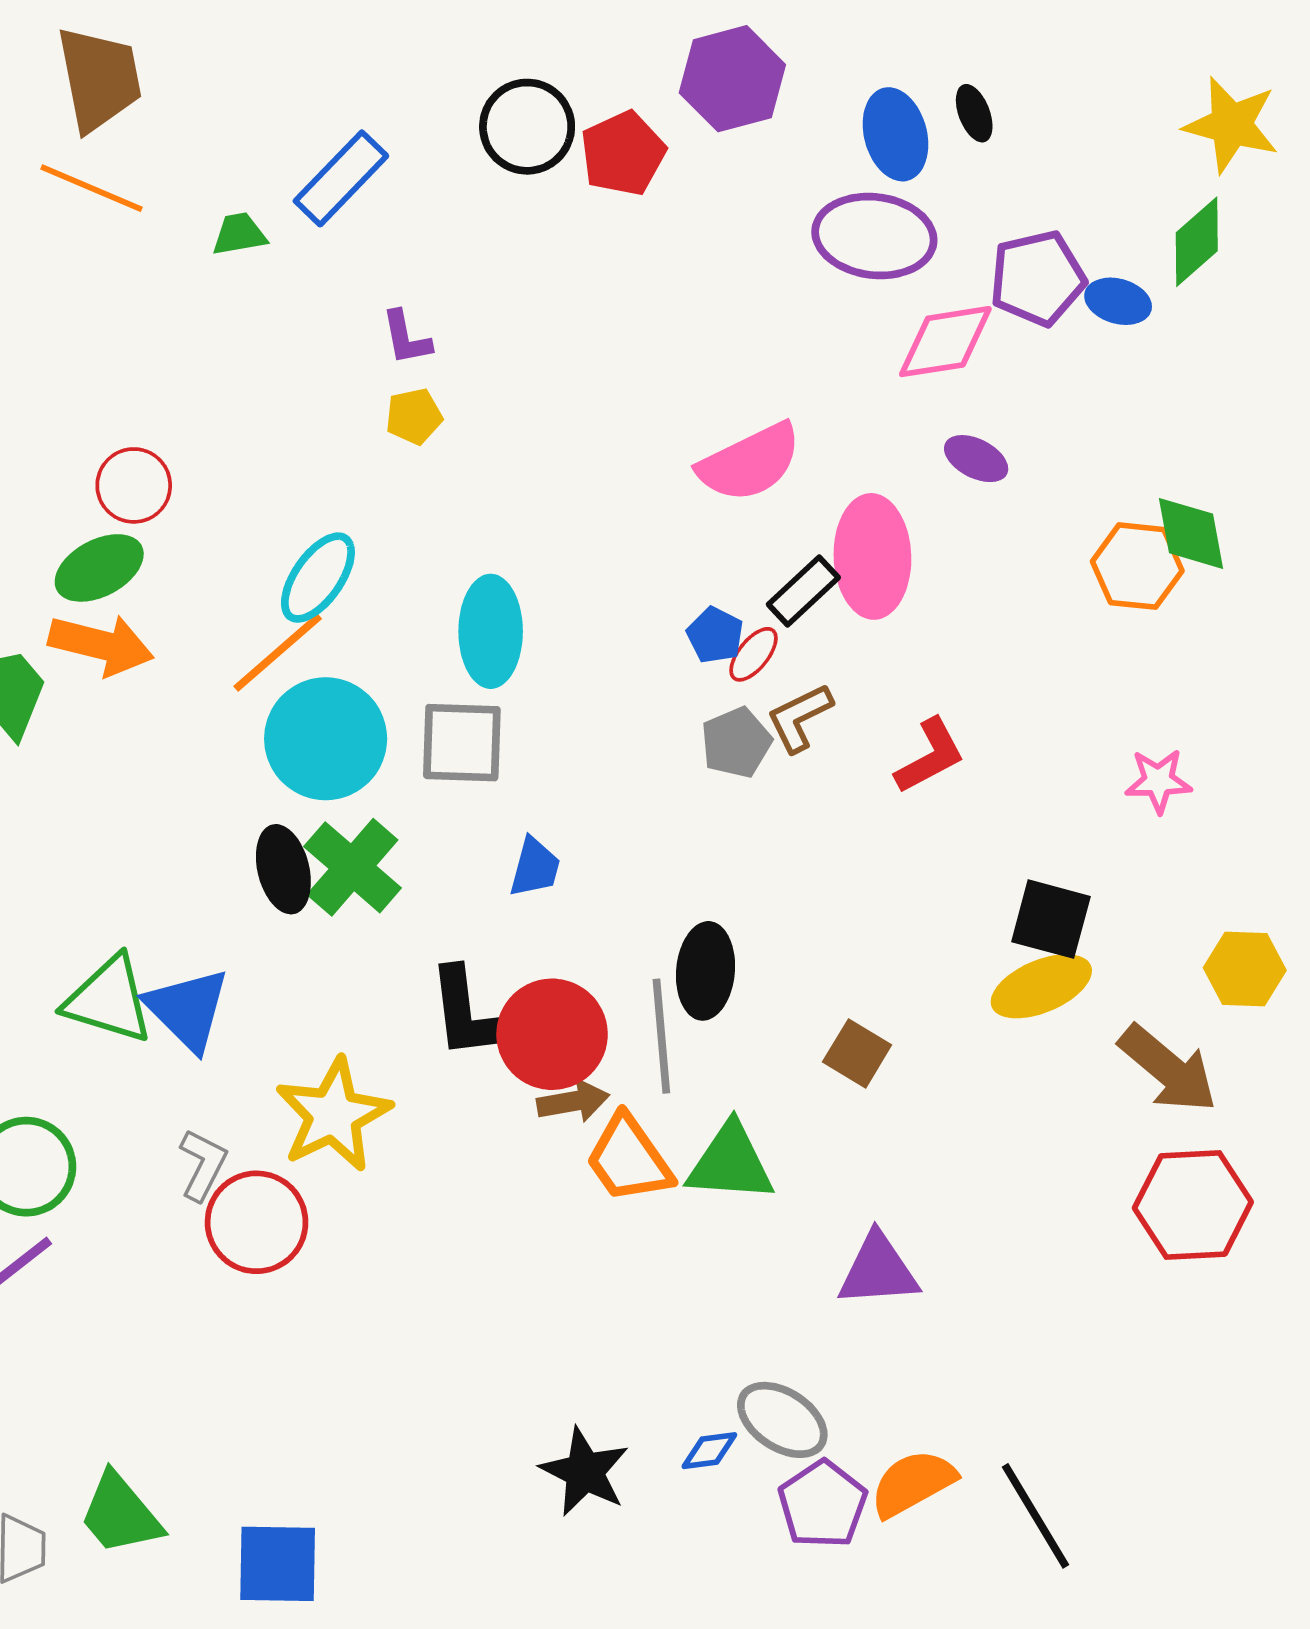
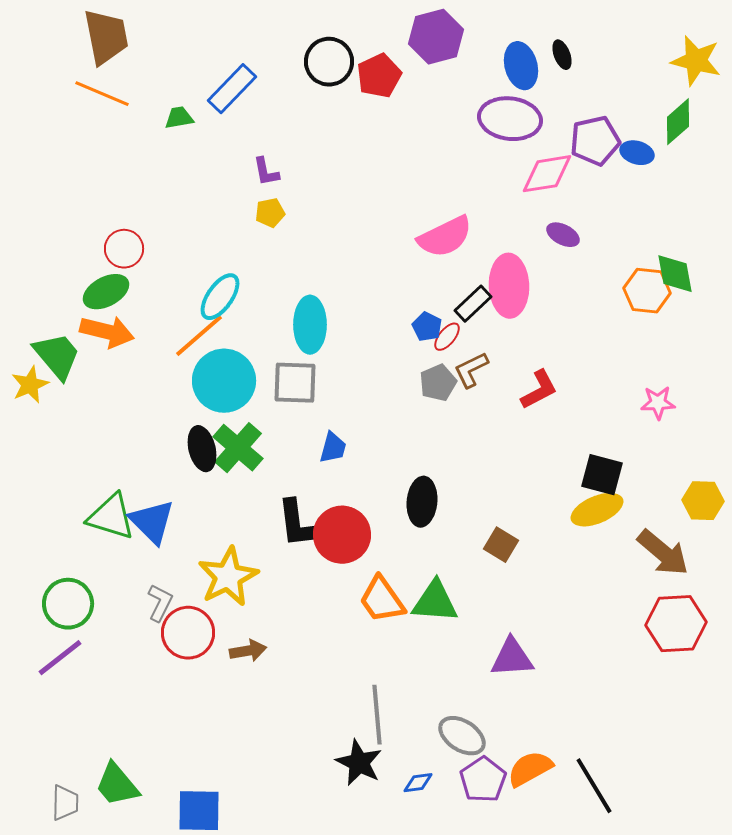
gray line: (661, 1036) -> (377, 715), moved
brown arrow: (573, 1101) -> (248, 651), moved
blue diamond: (709, 1451) -> (418, 783), moved

